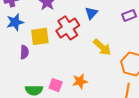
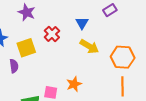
blue triangle: (91, 13) -> (82, 23), moved
red cross: (68, 28) -> (52, 34), size x0.7

